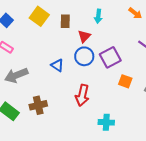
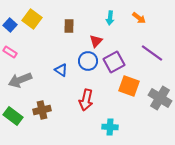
yellow square: (39, 16) -> (32, 19), moved
cyan arrow: (98, 16) -> (110, 18), moved
red triangle: (84, 36) -> (96, 41), moved
orange square: (125, 81) -> (129, 86), size x1.5

